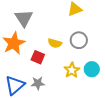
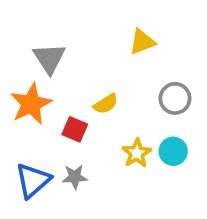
gray circle: (79, 40) -> (175, 98), moved
yellow semicircle: (55, 43) -> (106, 104), turned -48

